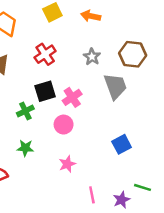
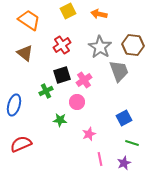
gray star: (92, 57) -> (100, 47), size x1.6
green star: (25, 148) -> (60, 120), moved
pink star: (67, 164) -> (89, 134), moved
green line: (142, 187) -> (132, 143), moved

